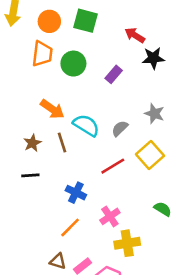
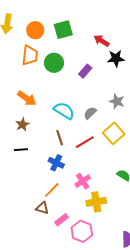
green square: (85, 21) -> (63, 30), turned -30
orange arrow: (52, 109) -> (27, 98), moved
brown line: (62, 142) -> (60, 138), moved
brown triangle: (58, 261) -> (42, 208), moved

